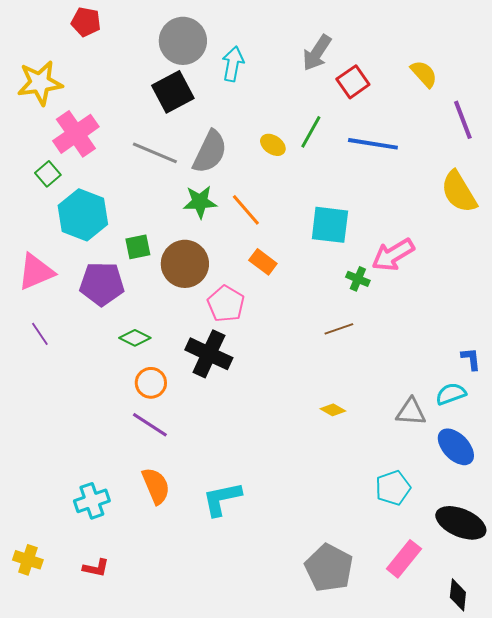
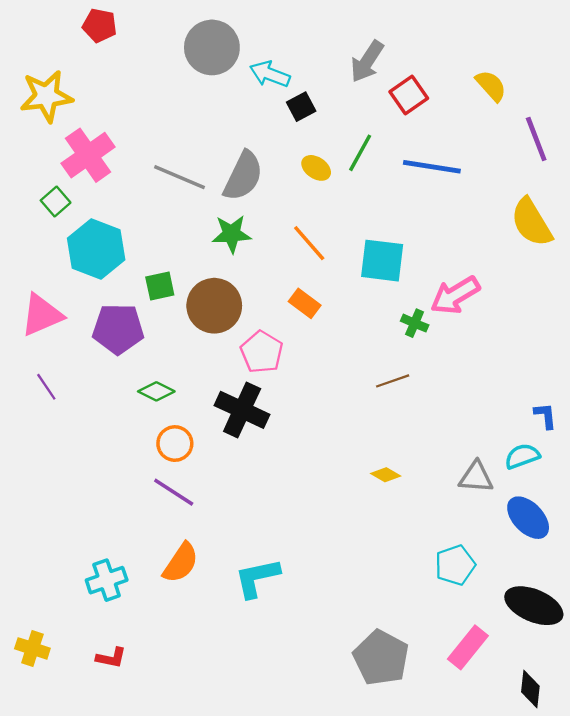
cyan arrow: (233, 64) -> (270, 74), turned -80
black square: (173, 92) -> (301, 107), moved, size x0.6
orange line: (246, 210) -> (309, 243), moved
orange semicircle: (156, 486) -> (181, 563), turned 57

